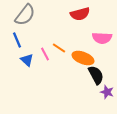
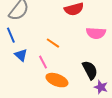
pink line: (45, 54) -> (43, 62), moved
orange ellipse: (83, 58) -> (57, 80), moved

